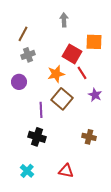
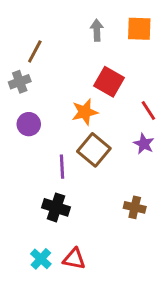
orange square: (94, 42) -> (139, 29), moved
gray cross: (28, 55) -> (20, 82), moved
red line: (82, 73) -> (148, 111), moved
red triangle: (66, 171) -> (74, 259), moved

